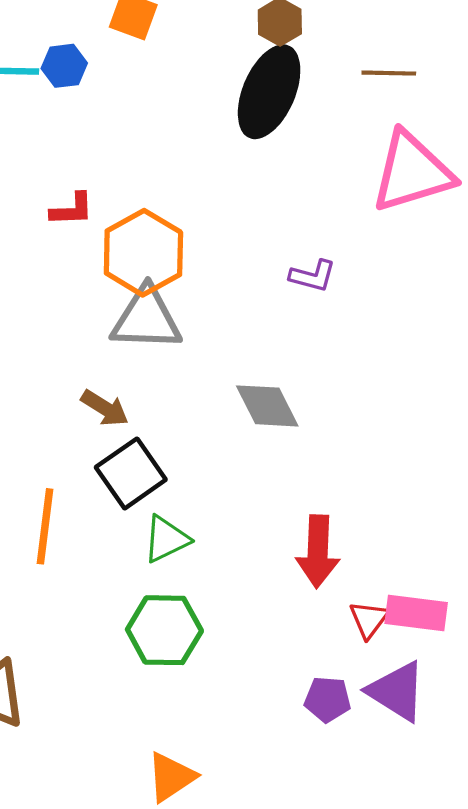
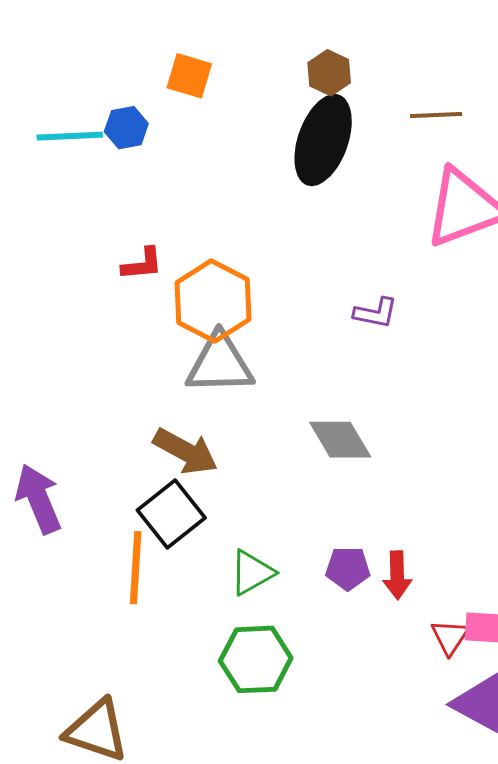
brown arrow: (105, 408) -> (186, 451), size x1.4
black square: (131, 473) -> (171, 514), moved
red arrow: (318, 551) -> (397, 575), size x0.7
purple pentagon: (328, 699) -> (348, 568), moved

